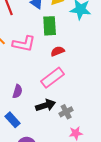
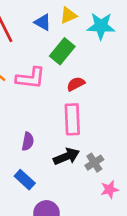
green rectangle: (50, 26) -> (62, 51), turned 48
pink rectangle: (52, 78) -> (72, 119), turned -50

